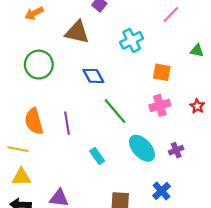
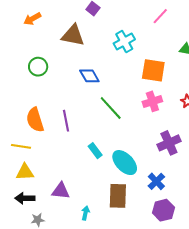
green circle: (39, 65) -> (38, 67), size x0.7
orange square: (162, 72) -> (153, 70), size x1.4
cyan ellipse: (142, 148) -> (125, 163), moved
purple cross: (176, 150) -> (169, 143), size x1.6

